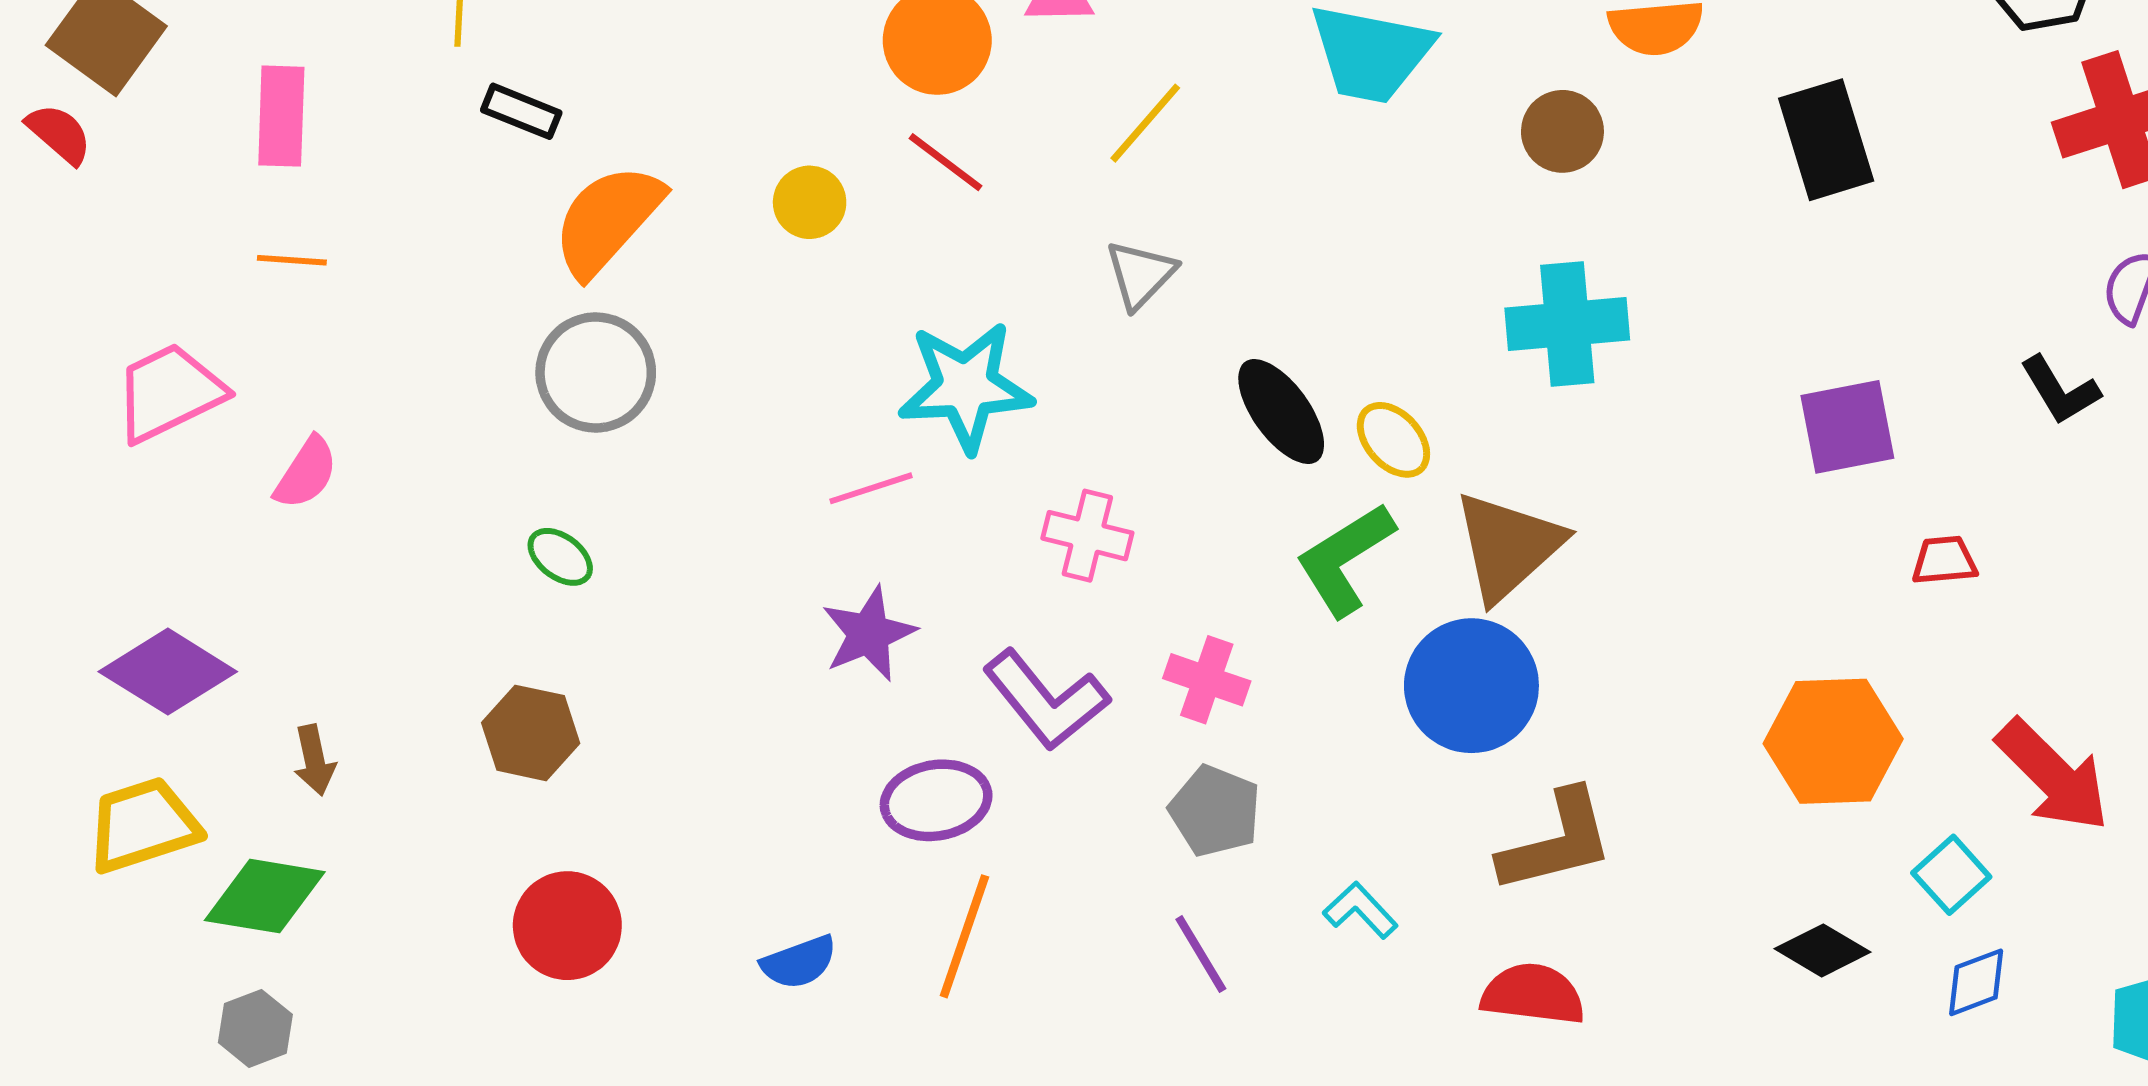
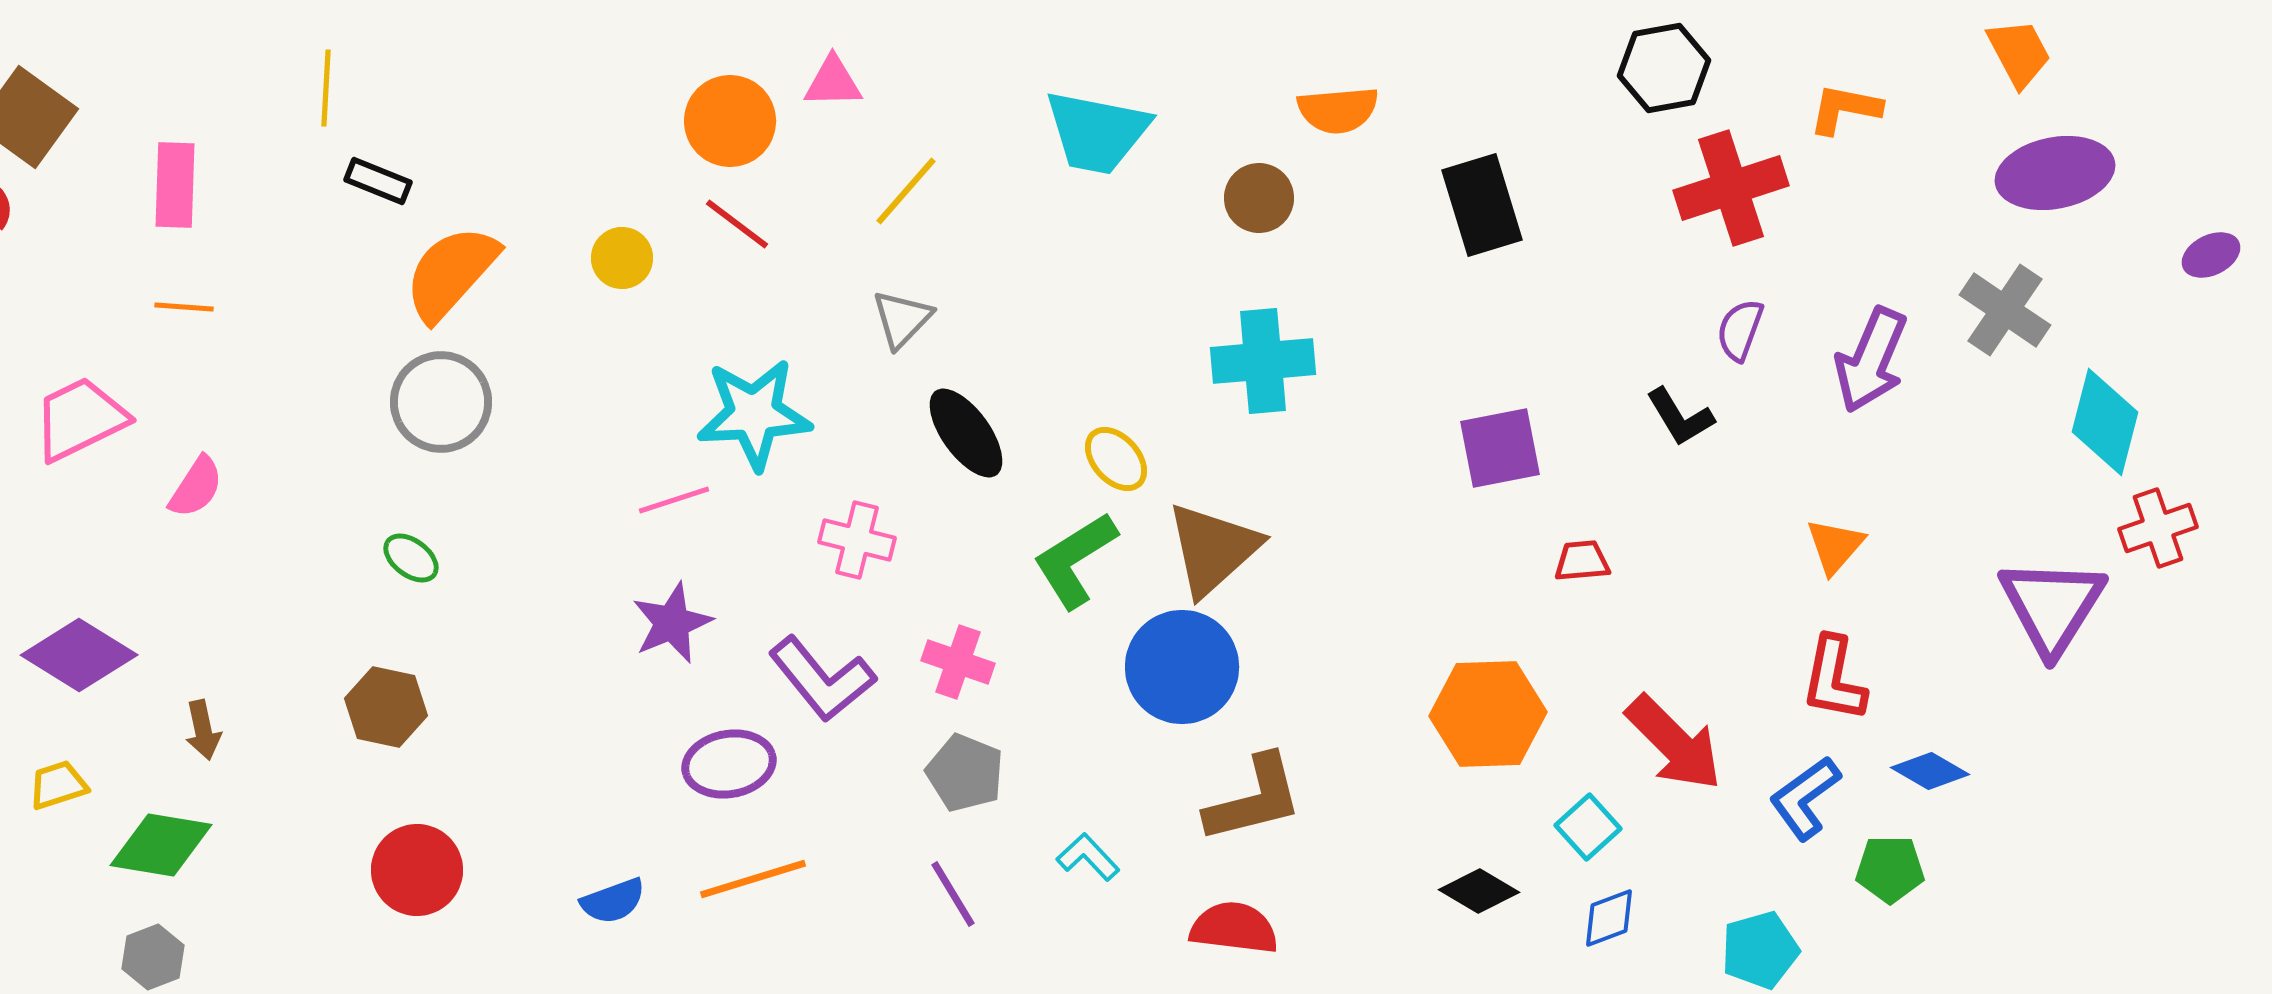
black ellipse: (1281, 411) -> (966, 433), moved
yellow trapezoid: (143, 825) -> (58, 785), size x0.6
orange line: (964, 936) -> (753, 879), turned 54

